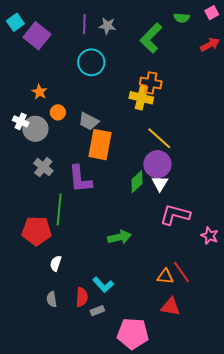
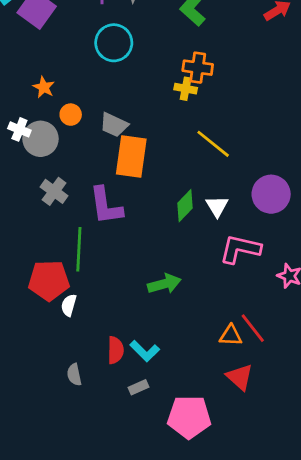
yellow cross: (141, 98) -> (186, 89), size x0.7
purple circle: (157, 164) -> (271, 194), moved
white semicircle: (56, 263) -> (69, 305), moved
red semicircle: (82, 297) -> (116, 350), moved
red triangle: (171, 307) -> (240, 377), turned 35

